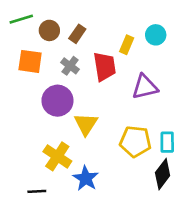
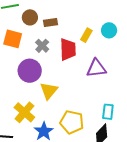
brown rectangle: (77, 34) -> (51, 23), turned 40
yellow pentagon: (135, 141) -> (72, 122), moved

